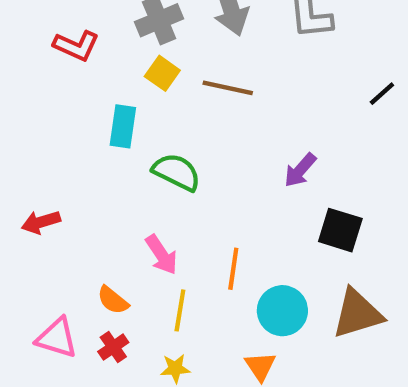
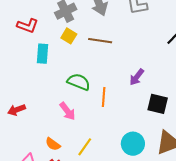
cyan rectangle: (123, 126) -> (42, 54), moved
pink arrow: (162, 255) -> (68, 111), moved
orange line: (233, 269) -> (104, 97), moved
yellow line: (180, 310) -> (85, 147), turned 30

